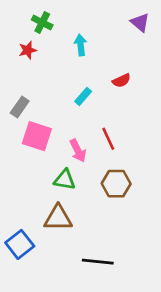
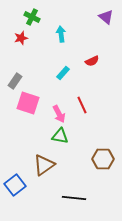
green triangle: (65, 180) -> (60, 136), moved
brown hexagon: (116, 184) -> (103, 159), moved
brown triangle: (58, 218) -> (44, 165), turned -35

